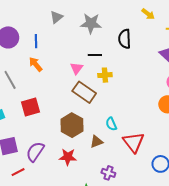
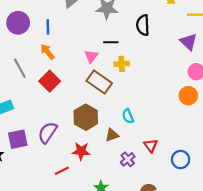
red square: (30, 107) -> (50, 81), moved, turned -30
red triangle: (134, 142) -> (151, 146), moved, size x0.6
purple semicircle: (35, 152) -> (48, 133), moved
red line: (18, 172) -> (62, 171), moved
purple cross: (108, 173) -> (128, 159), moved, turned 32

